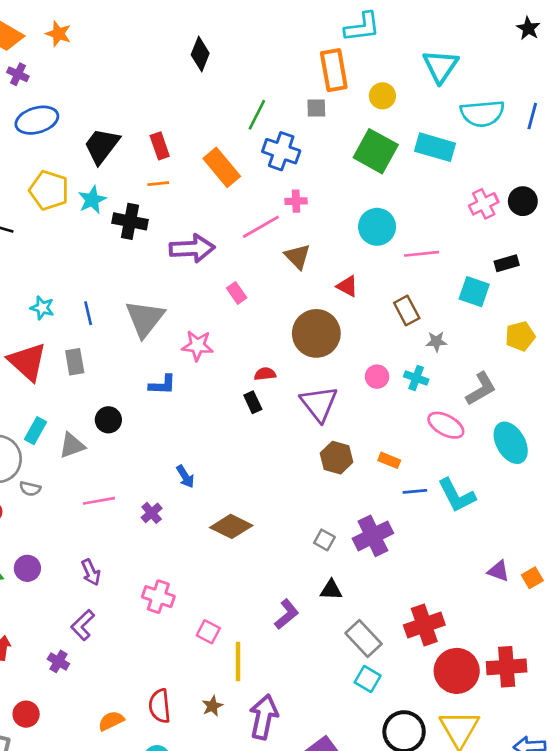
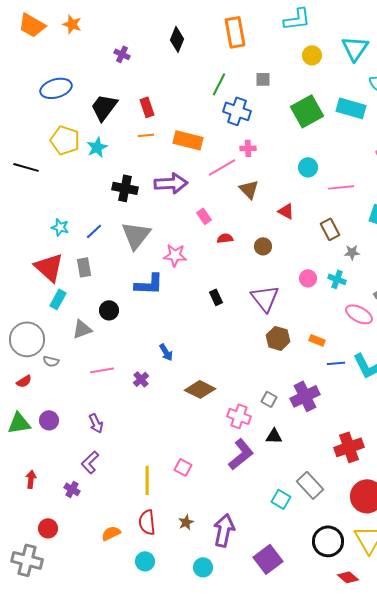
orange rectangle: (334, 70) -> (235, 32), moved
purple cross: (18, 74) -> (122, 54), moved
yellow circle: (382, 96) -> (312, 55), moved
green square: (376, 151) -> (307, 111), turned 32
orange rectangle: (222, 167) -> (188, 140), moved, turned -36
black cross: (130, 221) -> (125, 188), moved
cyan circle: (377, 227) -> (308, 167), size x0.7
blue line: (88, 313) -> (94, 231), turned 60
brown circle: (316, 333) -> (263, 246), size x0.5
red semicircle: (265, 374) -> (225, 238), moved
blue L-shape: (162, 385) -> (149, 284), size x1.4
cyan rectangle: (36, 431) -> (58, 299), moved
pink cross: (158, 597) -> (239, 416), moved
purple L-shape: (287, 614) -> (241, 454), size x1.4
red cross: (424, 625) -> (349, 447), moved
gray rectangle: (364, 639) -> (310, 485), moved
yellow line: (238, 661) -> (147, 480), moved
cyan square: (368, 679) -> (281, 499), moved

